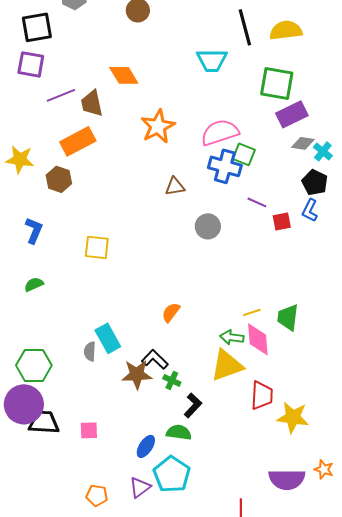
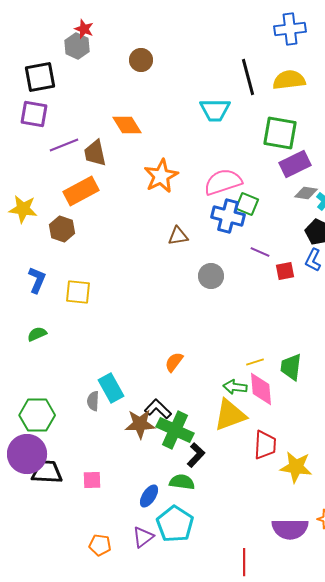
yellow square: (97, 247) -> (78, 292), moved
green cross: (172, 380) -> (175, 430), size x2.0

